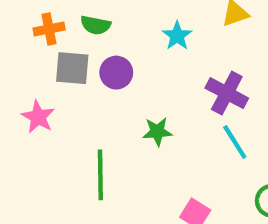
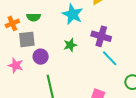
cyan star: (177, 36) -> (73, 14), size x1.5
purple circle: (116, 73) -> (41, 57), moved
green star: (157, 132) -> (70, 45), moved

